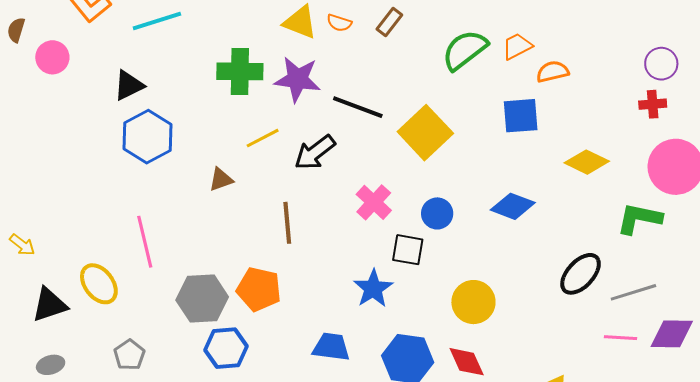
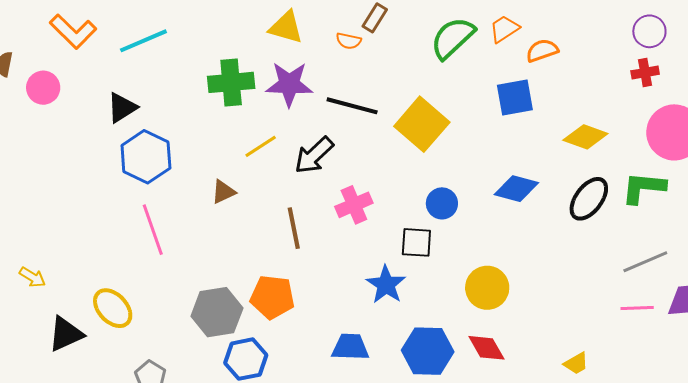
orange semicircle: (339, 23) -> (349, 41), moved
pink cross: (374, 202) -> (354, 205), moved, turned 30
pink line: (145, 242) -> (153, 230), moved
black ellipse: (581, 274) -> (589, 199), moved

